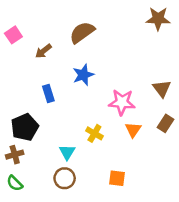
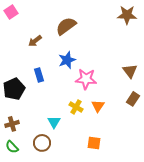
pink square: (13, 35) -> (11, 12), moved
pink star: (122, 102) -> (86, 79), moved
black pentagon: (25, 127) -> (14, 89), moved
orange triangle: (133, 130) -> (98, 106), moved
brown circle: (65, 178) -> (42, 143), moved

